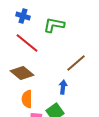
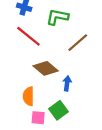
brown line: (76, 63) -> (78, 43), moved
brown diamond: (22, 73) -> (46, 68), moved

